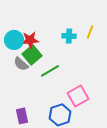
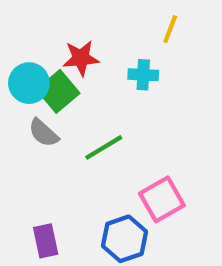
yellow line: (90, 32) -> (170, 29), moved
red star: (30, 40) -> (81, 58), moved
green square: (32, 55) -> (58, 91), moved

